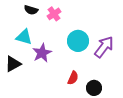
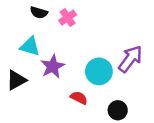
cyan circle: (78, 41) -> (99, 71), moved
red semicircle: (73, 78) -> (79, 98), moved, turned -88

